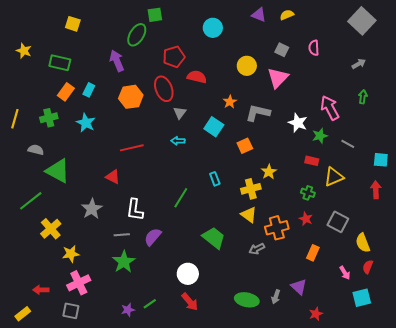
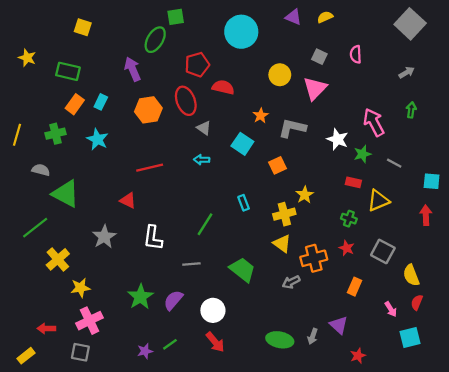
cyan circle: (213, 28) -> (241, 32), size x1.5
gray triangle: (180, 113) -> (204, 128), turned -32
gray line: (122, 235) -> (191, 264), moved
purple semicircle: (153, 237) -> (173, 300), moved

